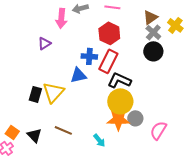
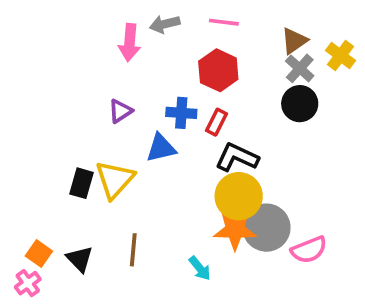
purple triangle: (44, 43) -> (120, 111), moved
red rectangle: (108, 61) -> (216, 122), size x0.6
gray circle: (135, 118) -> (266, 228), size x1.6
brown line: (63, 130) -> (133, 250), turned 72
pink semicircle: (158, 130) -> (309, 250), turned -144

